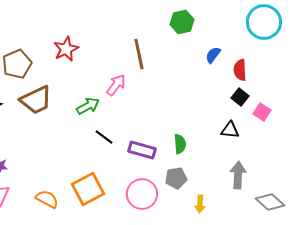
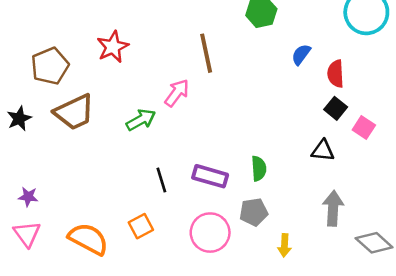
black line: (104, 137) -> (161, 180), moved, turned 36
orange square: (88, 189) -> (141, 226), size x0.6
orange semicircle: (47, 199) -> (88, 239), size x1.4

